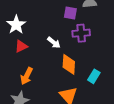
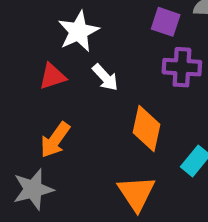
white star: (16, 25) -> (78, 31), moved
white arrow: (54, 43) -> (105, 77), moved

